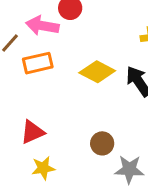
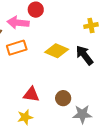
red triangle: (32, 132) -> (31, 94), moved, turned 36

